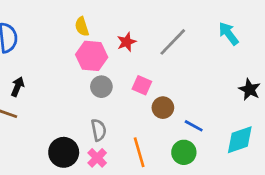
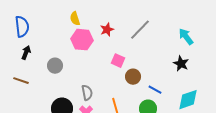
cyan arrow: (229, 34) -> (186, 37), moved
black arrow: (18, 87) -> (26, 53), moved
gray circle: (101, 87) -> (55, 66), moved
black star: (250, 89) -> (181, 64), moved

